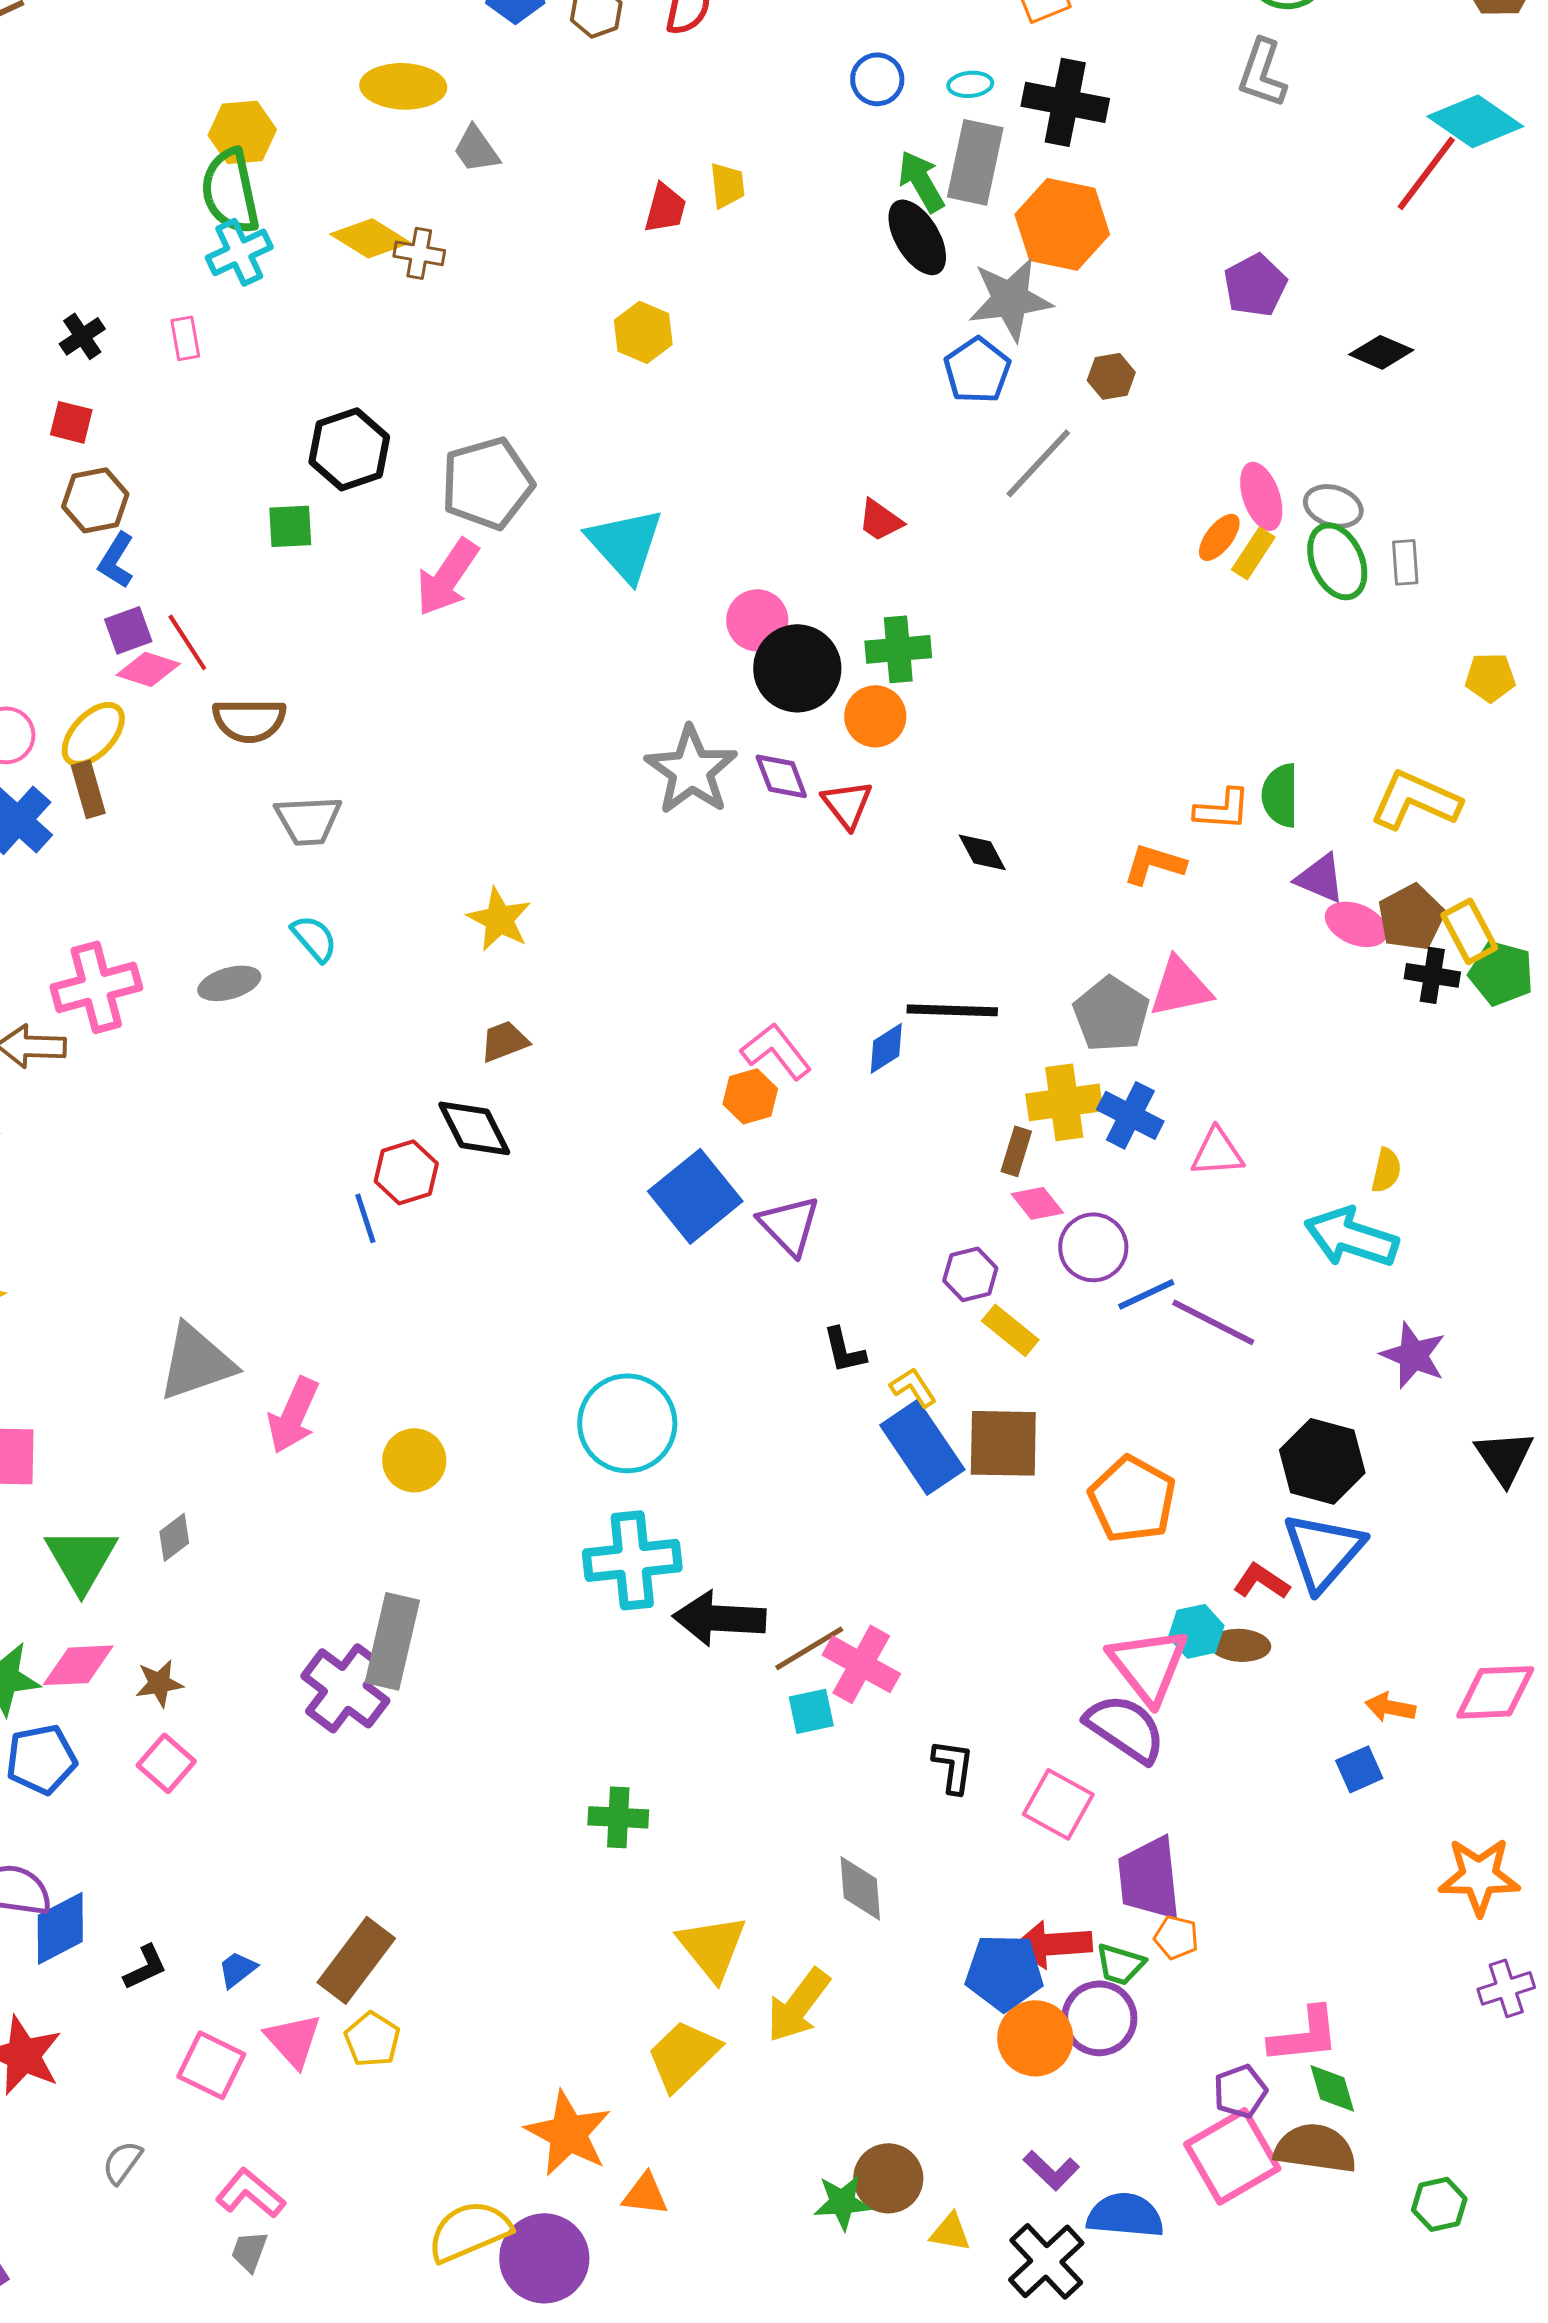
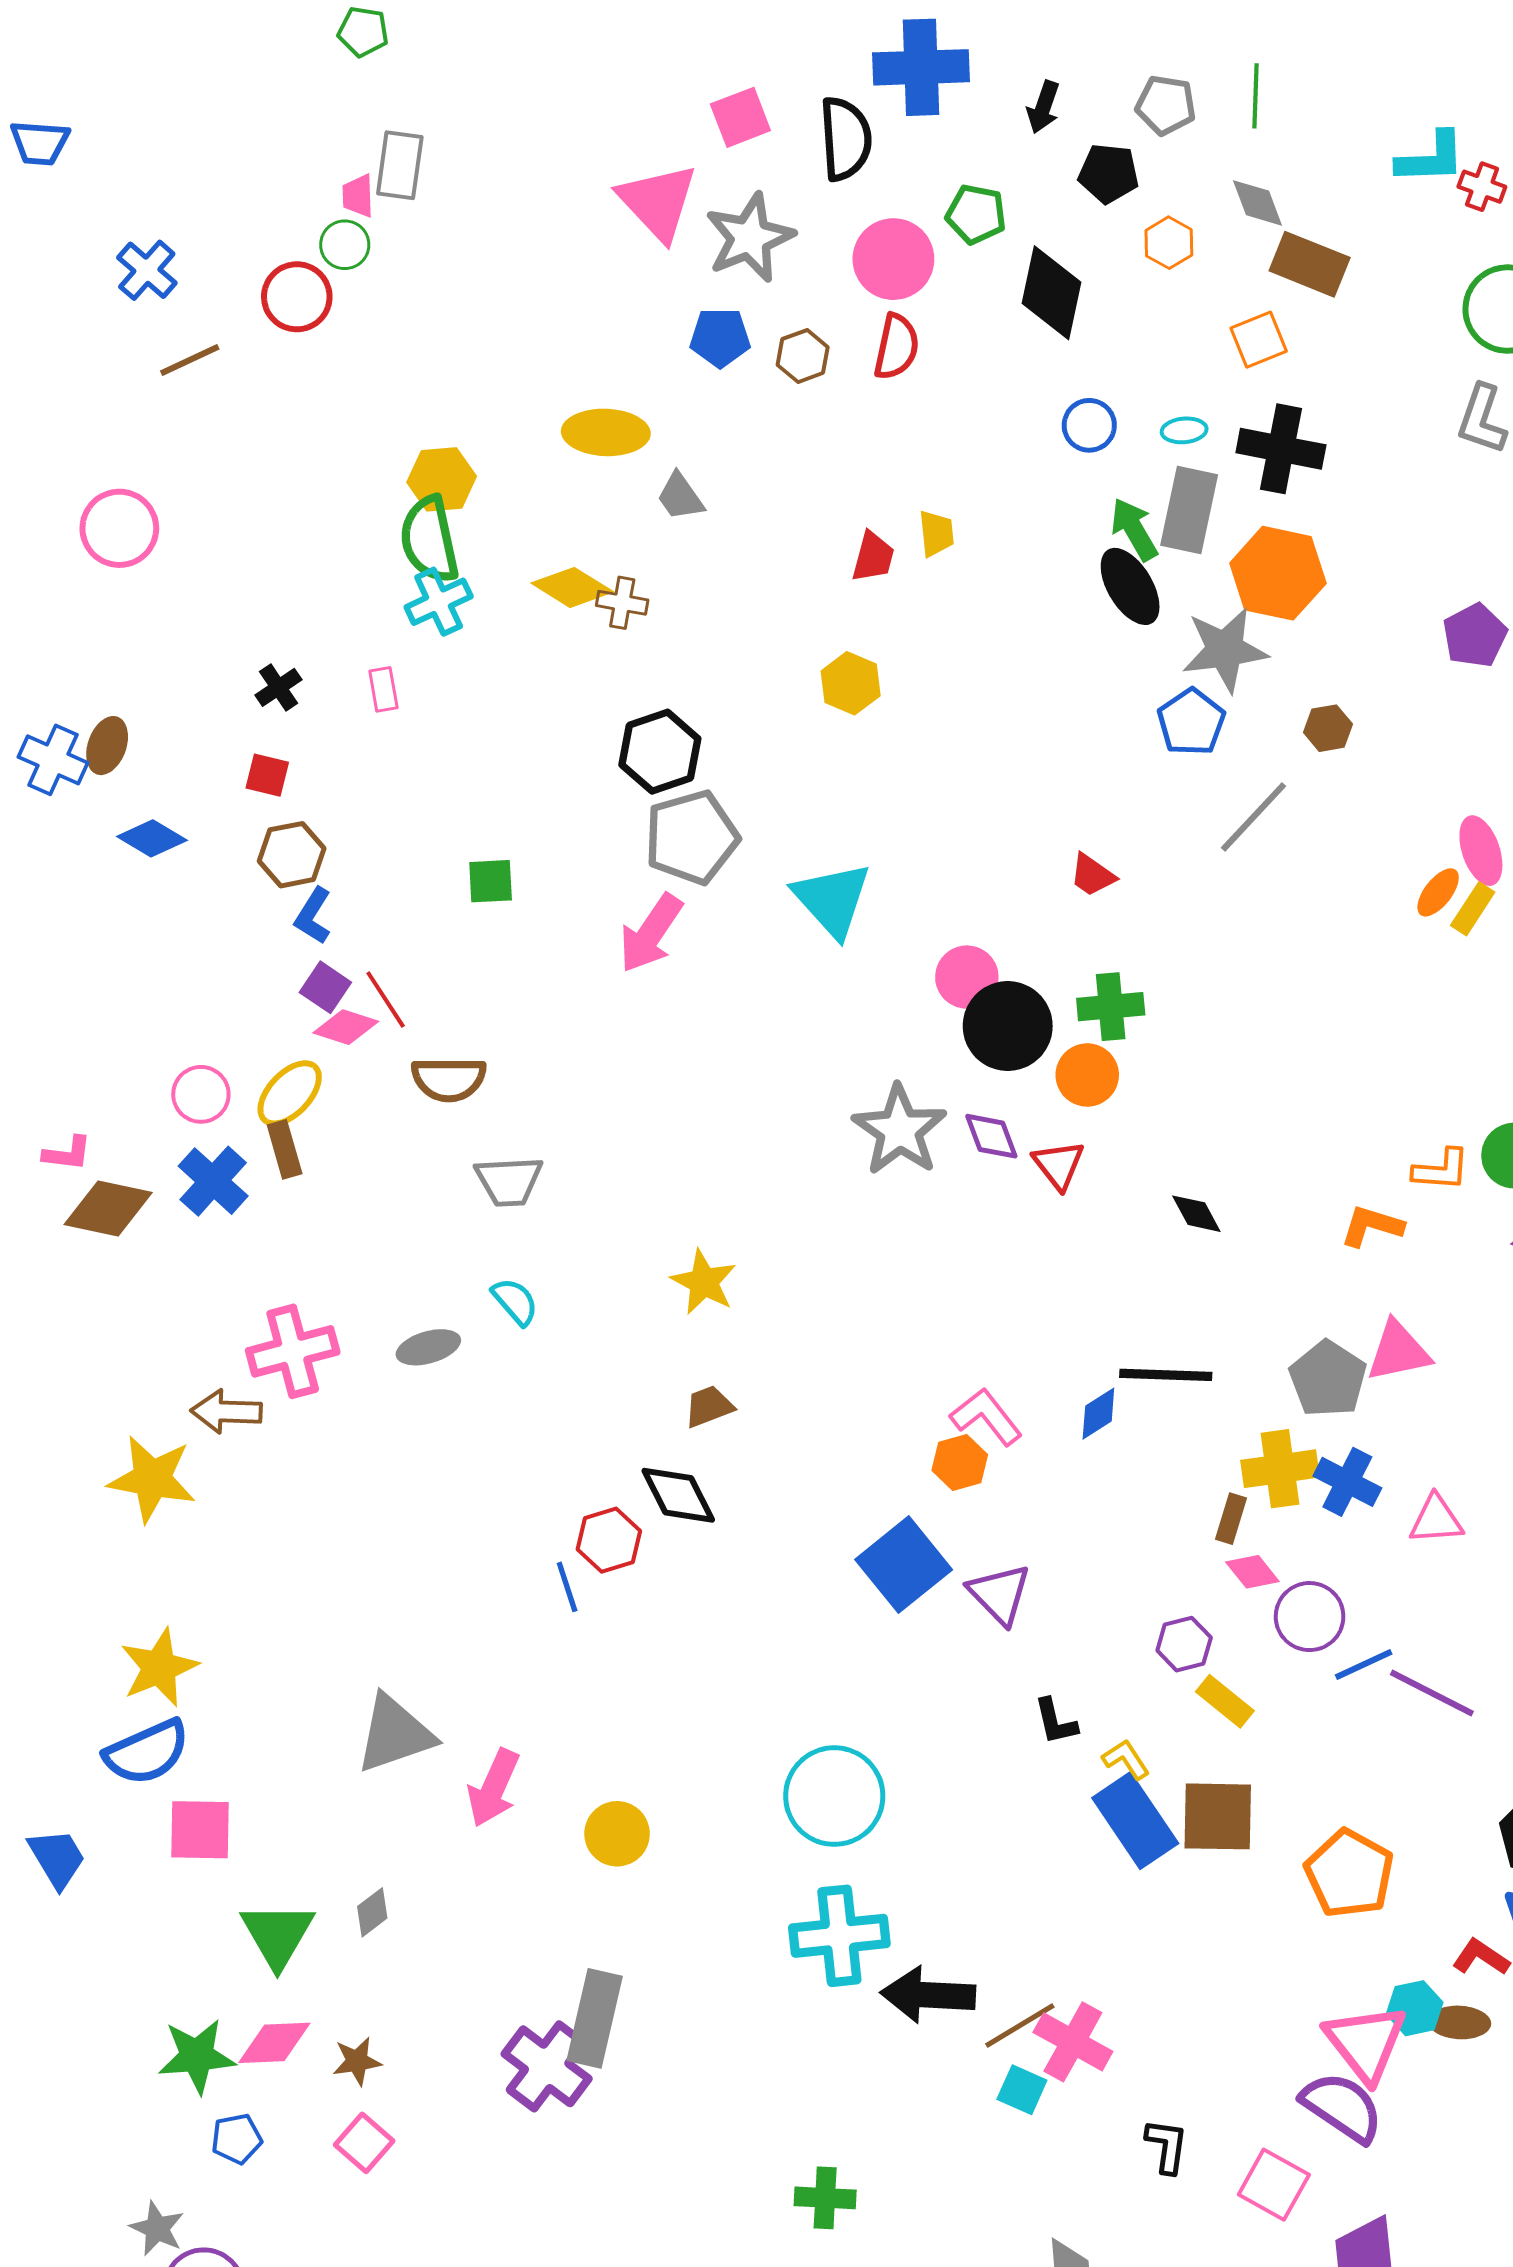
black hexagon: (349, 449) -> (660, 752), moved
purple square: (128, 630) -> (325, 987), turned -36
cyan square: (811, 1711) -> (1022, 2090), turned 36
blue pentagon: (41, 1759) -> (237, 2139), size x0.7

